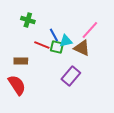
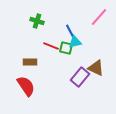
pink line: (90, 30) -> (99, 17), moved
blue line: (54, 35) -> (70, 31), moved
brown triangle: (82, 48) -> (96, 68), moved

